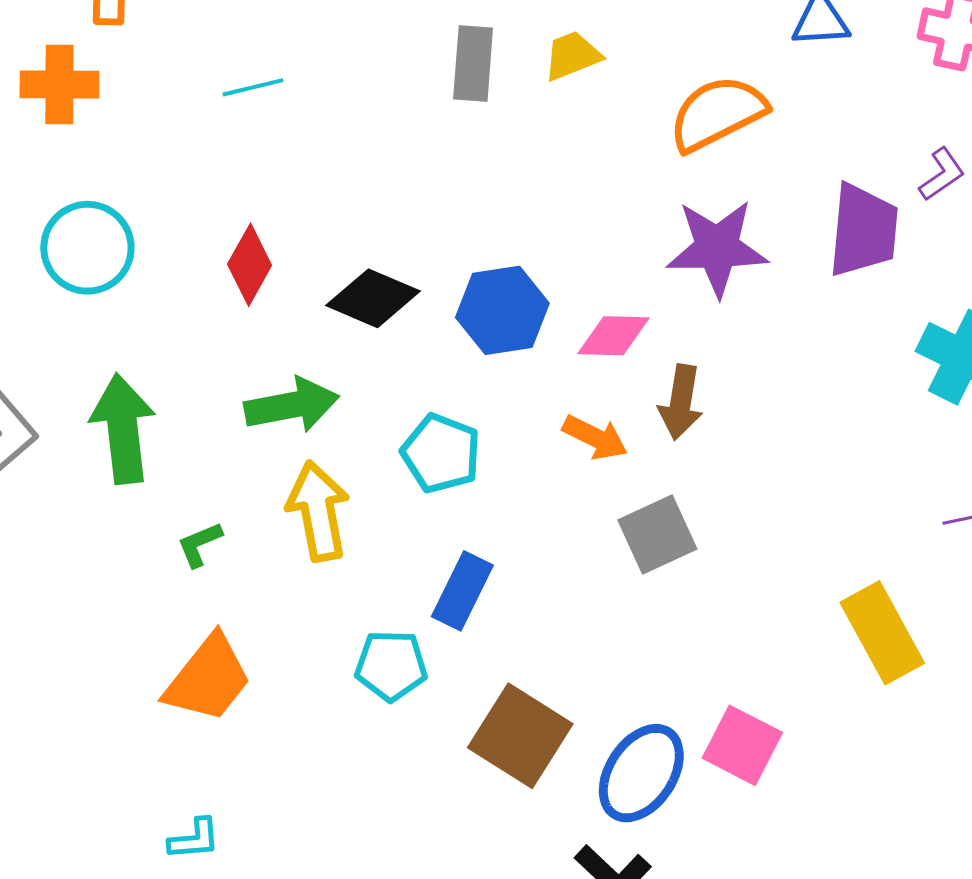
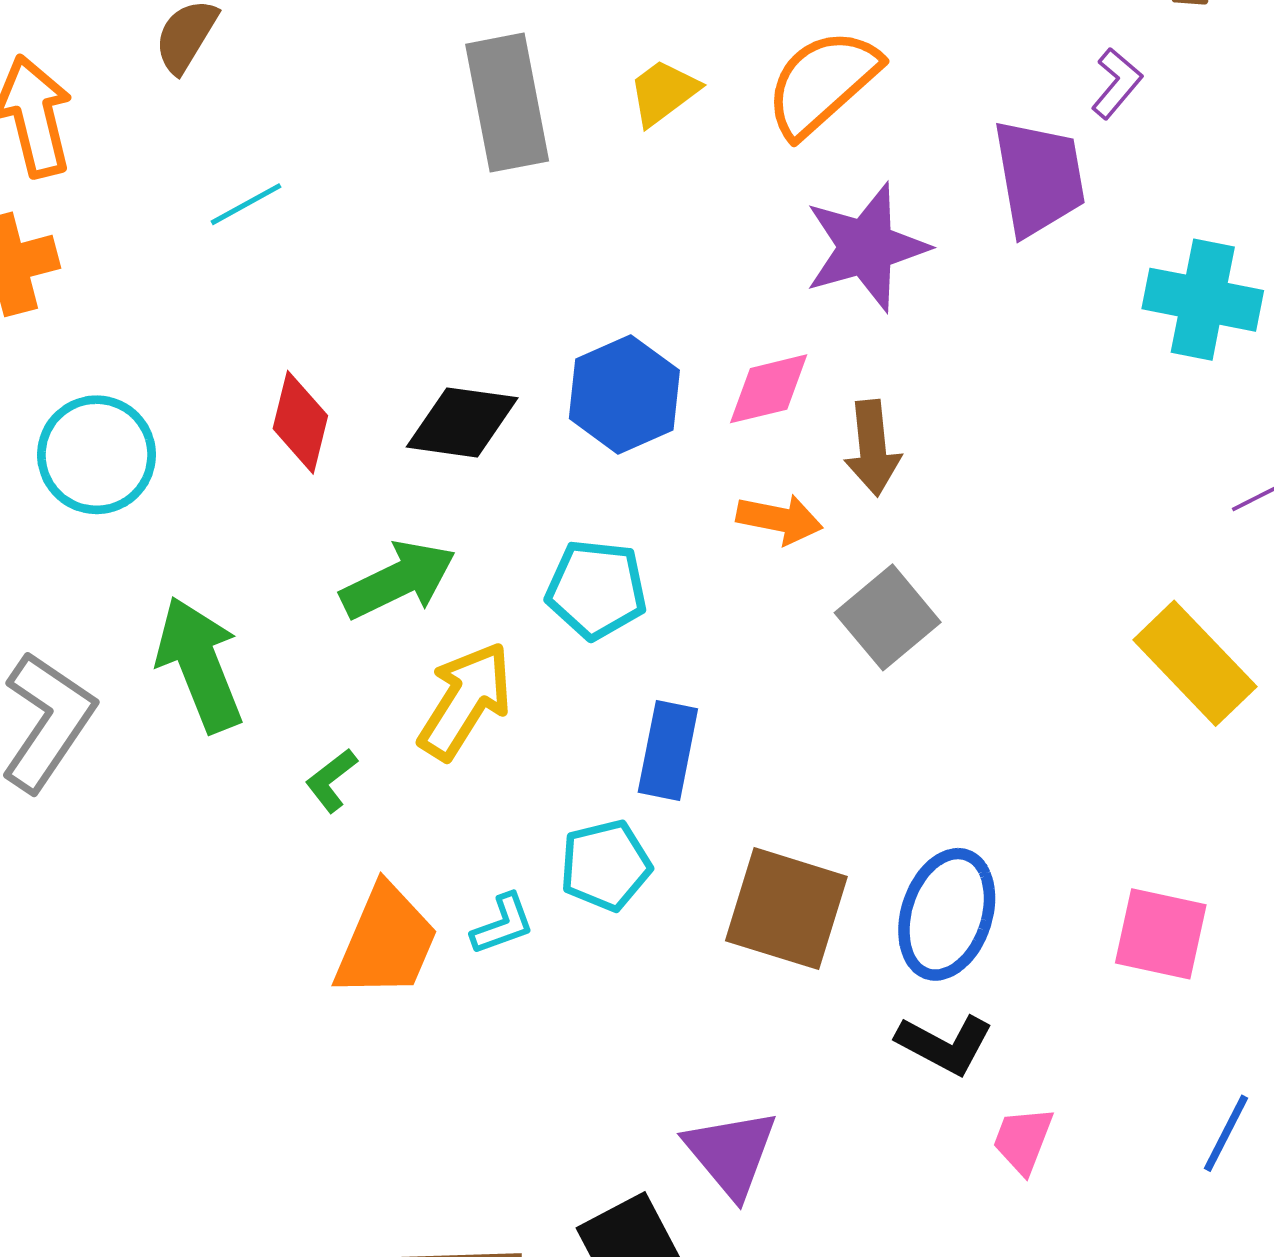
yellow trapezoid: (572, 56) -> (663, 92), moved
gray rectangle: (473, 64) -> (507, 103), size x1.4
yellow arrow: (318, 511) -> (465, 701), turned 58
pink square: (742, 745) -> (1161, 934), moved
cyan L-shape: (194, 839) -> (503, 924), moved

